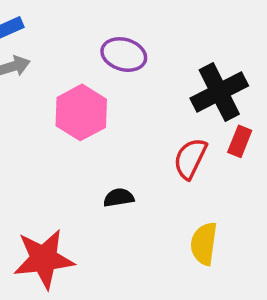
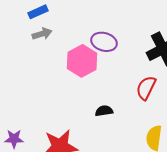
purple ellipse: (124, 55) -> (104, 42), moved

